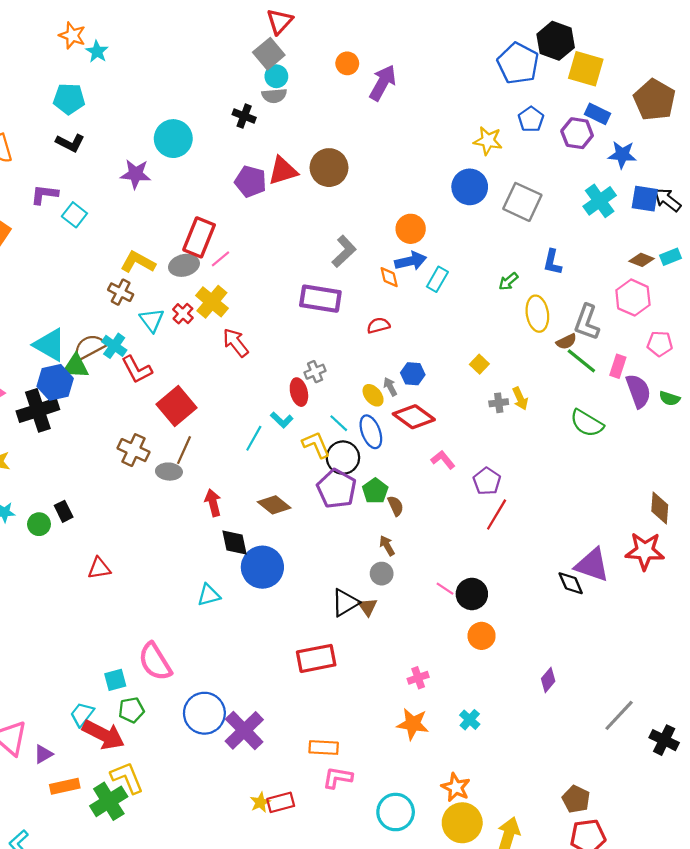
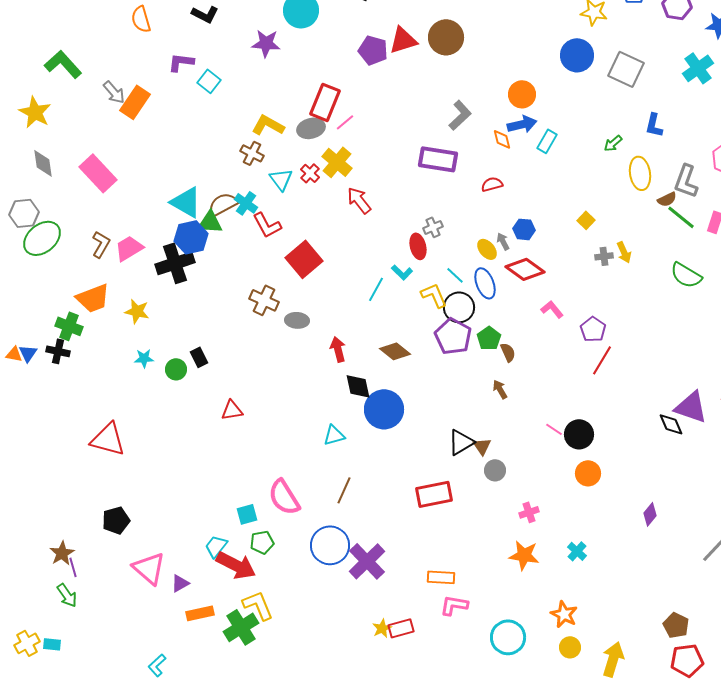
brown line: (184, 450) -> (344, 490), moved
gray circle: (382, 574) -> (495, 470), moved
yellow circle: (462, 823) -> (570, 647), size x0.6

